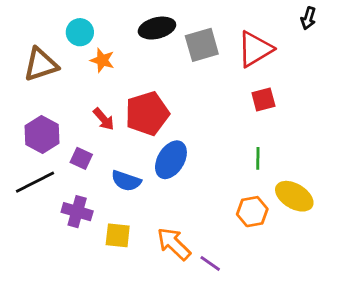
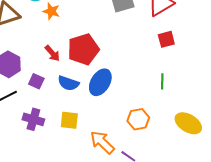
blue semicircle: (126, 181) -> (68, 83), moved
yellow ellipse: (294, 196) -> (188, 123), moved
orange hexagon: (252, 212) -> (138, 119), moved
yellow square: (118, 235) -> (69, 120), moved

